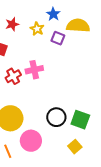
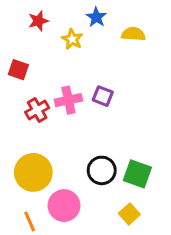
red star: (12, 24) -> (38, 21), moved
yellow semicircle: (78, 26) -> (133, 34), size x0.7
purple square: (58, 38) -> (103, 96), moved

